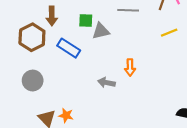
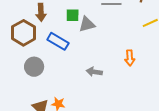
orange arrow: (130, 67) -> (130, 58), moved
gray circle: (33, 81) -> (34, 67), moved

